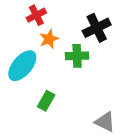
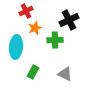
cyan ellipse: (22, 66) -> (16, 47), turned -35
gray triangle: (105, 122) -> (65, 74), moved

